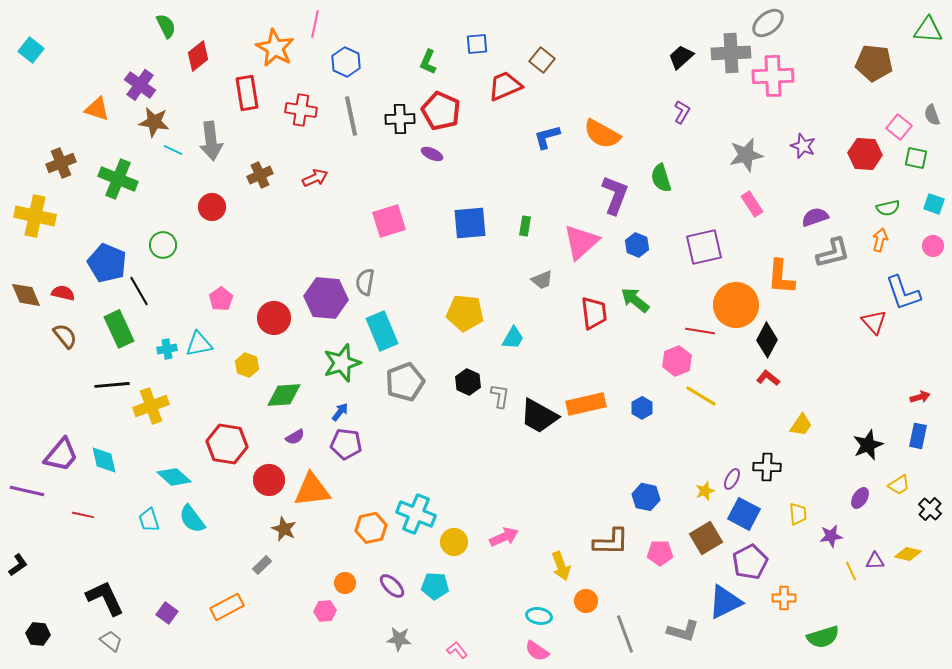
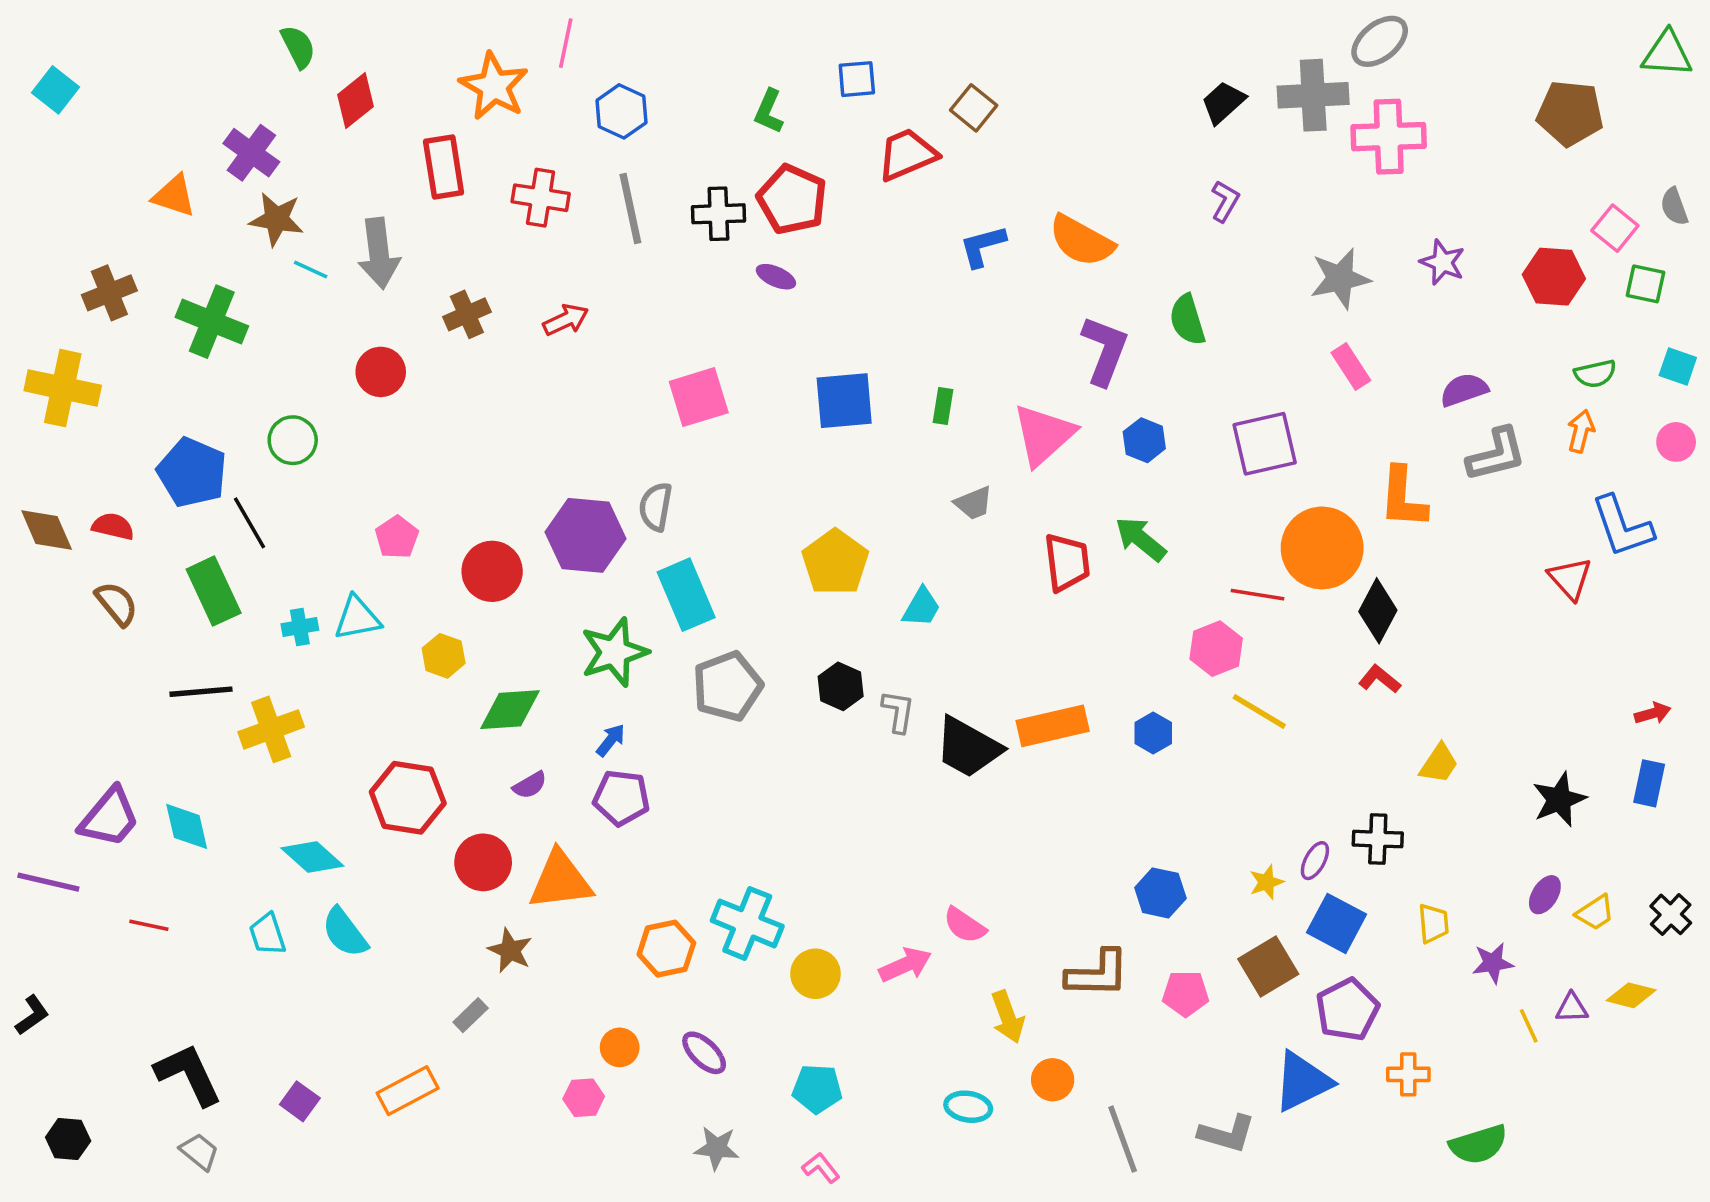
yellow pentagon: (465, 313) -> (835, 562), turned 30
yellow trapezoid: (899, 485) -> (1595, 913), moved
cyan pentagon: (435, 586) -> (817, 1089), moved
pink semicircle: (537, 651) -> (965, 925), moved

